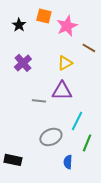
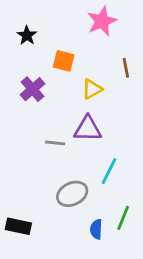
orange square: (44, 16) -> (64, 61), moved
pink star: (67, 26) -> (102, 21), moved
brown line: (89, 48) -> (126, 68), turned 48
green line: (87, 143) -> (123, 218), moved

